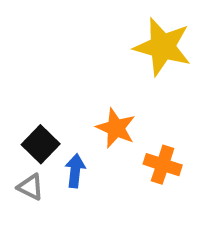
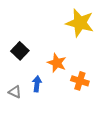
black square: (41, 144) -> (20, 51), moved

